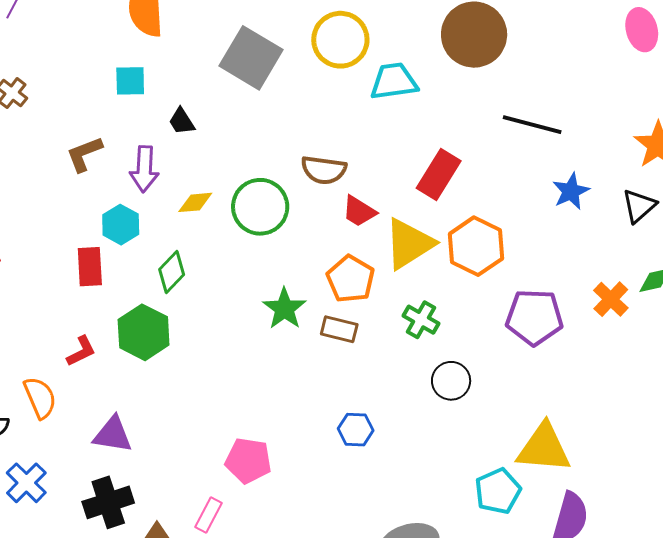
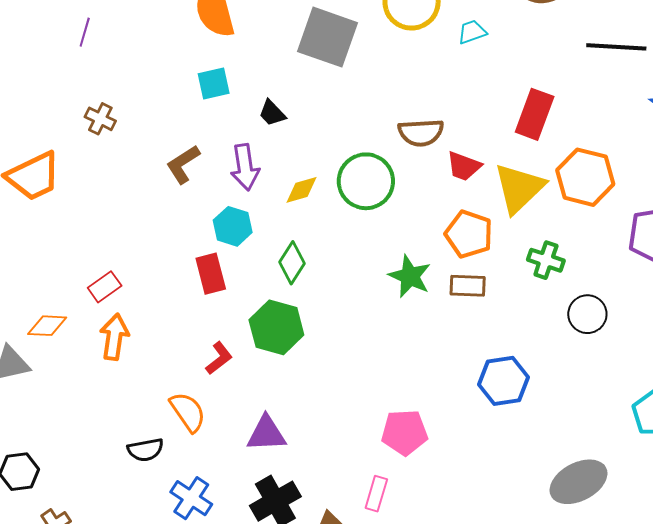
cyan trapezoid: (394, 81) -> (472, 32), size x0.6
blue hexagon: (356, 430) -> (503, 381), size x1.4

